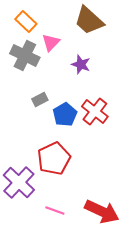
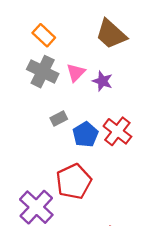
pink triangle: (51, 42) -> (76, 73), moved

